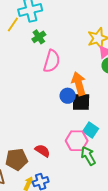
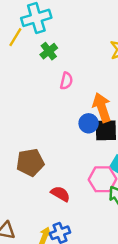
pink semicircle: (52, 61) -> (66, 81), size x0.6
brown pentagon: (17, 159) -> (30, 162), moved

